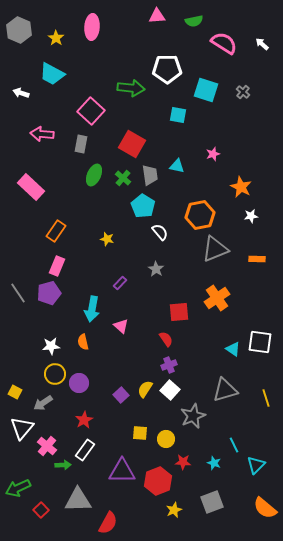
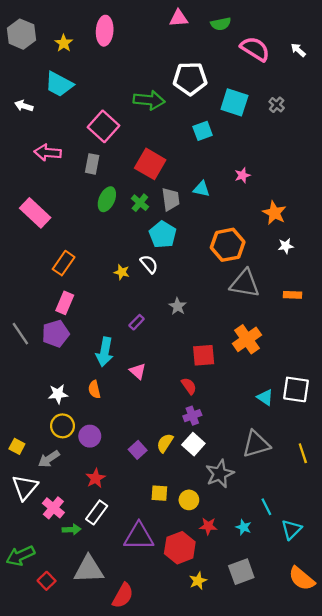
cyan square: (178, 115) -> (203, 131), turned -30
white semicircle: (160, 232) -> (149, 264), moved
gray triangle: (215, 249) -> (245, 284), turned 32

